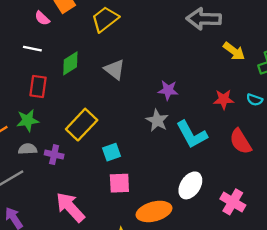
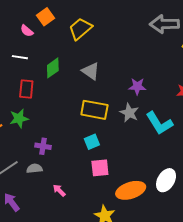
yellow rectangle: (82, 125) -> (94, 110), moved, turned 60
gray semicircle: (28, 149) -> (34, 168), moved
white ellipse: (190, 185) -> (166, 180), moved
pink arrow: (70, 207) -> (59, 190), size x0.5

